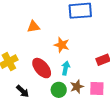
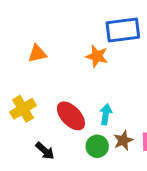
orange triangle: (33, 27) -> (37, 54), moved
orange star: (62, 45) -> (97, 56), moved

